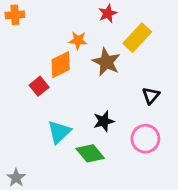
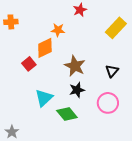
orange cross: (15, 15) -> (11, 22), moved
yellow rectangle: (137, 38) -> (116, 28), moved
brown star: (106, 62) -> (75, 66), moved

